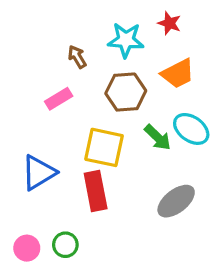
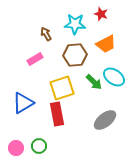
yellow square: (104, 147) -> (62, 88), turned -30

